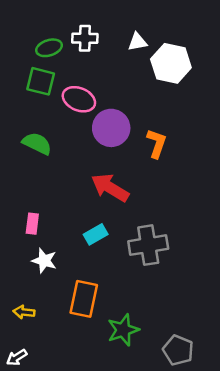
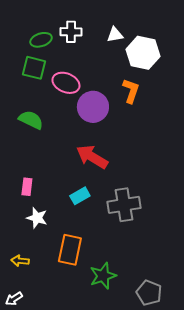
orange L-shape: (157, 143) -> (131, 91), moved

